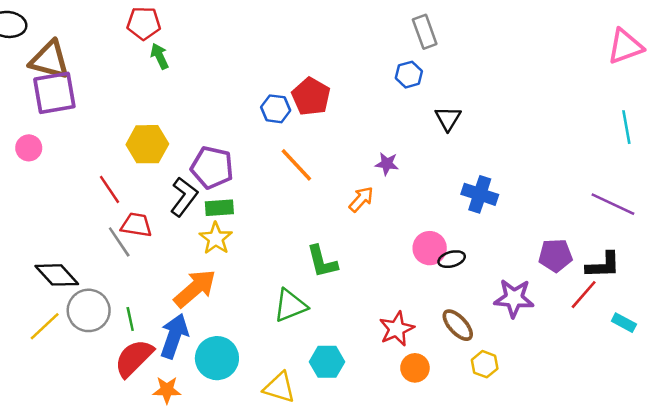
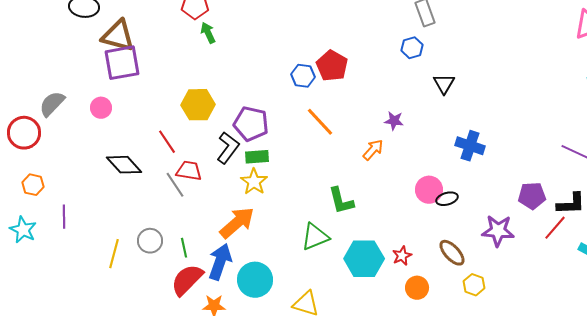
black diamond: (57, 275) -> (124, 165), moved
gray circle: (89, 310) -> (150, 241), size x0.7
yellow line: (45, 326) -> (114, 254), turned -32
red star: (397, 329) -> (402, 256), size x0.7
cyan hexagon: (327, 362) -> (364, 259), moved, size x1.4

